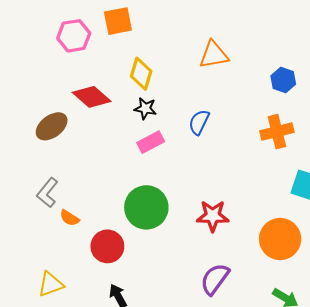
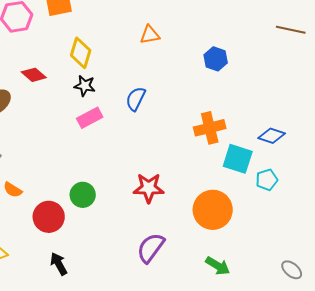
orange triangle: (214, 55) -> (150, 35), size x0.7
red diamond: (92, 97) -> (34, 75), size x0.7
orange cross: (277, 132) -> (210, 128), moved
green circle: (146, 207) -> (83, 195), moved, size x0.6

